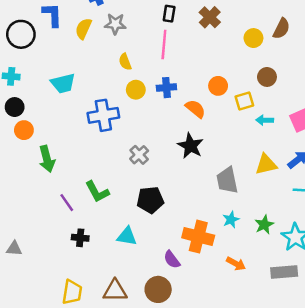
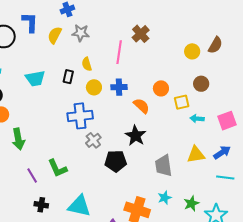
black rectangle: (169, 14) -> (68, 77), moved
brown cross: (210, 17) -> (141, 34), moved
blue cross: (103, 115) -> (80, 116), moved
black pentagon: (150, 200) -> (116, 161), moved
cyan triangle: (127, 236) -> (79, 206), size x1.4

